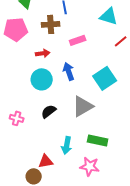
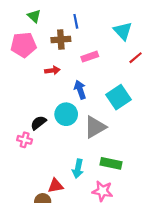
cyan triangle: (109, 16) -> (123, 31), turned 30
cyan circle: (42, 79) -> (66, 114), moved
black semicircle: (49, 111) -> (38, 123), moved

